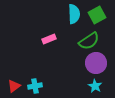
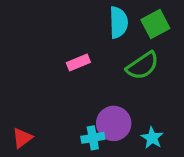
purple circle: (96, 63) -> (114, 123), moved
cyan cross: (35, 86) -> (93, 138), moved

